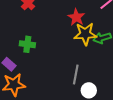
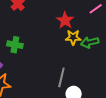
yellow star: (85, 34) -> (73, 37), size x0.7

